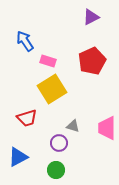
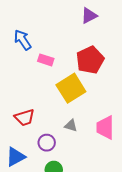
yellow square: (52, 89) -> (71, 88), moved
purple circle: (59, 143) -> (47, 143), moved

